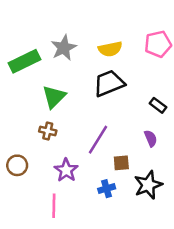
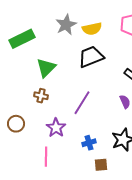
gray star: (64, 48) -> (66, 25), moved
brown square: (121, 163) -> (101, 165), moved

